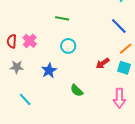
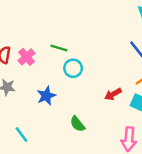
green line: (62, 18) -> (59, 48), moved
cyan line: (25, 99) -> (22, 135), moved

